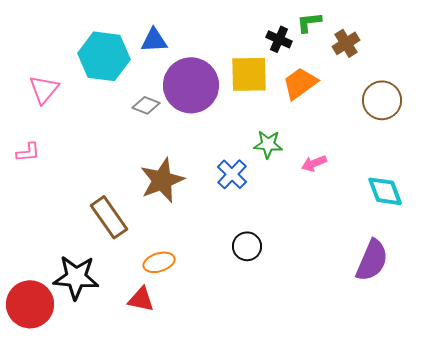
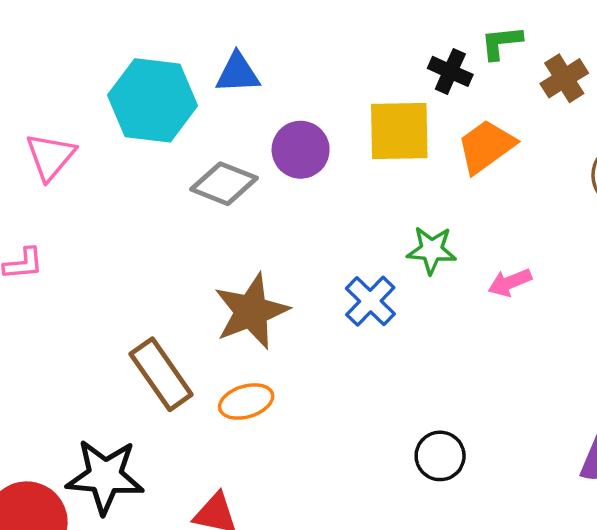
purple circle: (191, 85) -> (301, 150), size x0.6
gray diamond: (146, 105) -> (224, 184), size x1.4
black circle: (247, 246) -> (440, 456), moved
orange ellipse: (159, 262) -> (246, 401), moved

